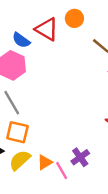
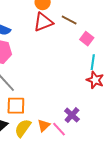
red triangle: (47, 29) -> (43, 22), moved, turned -40

